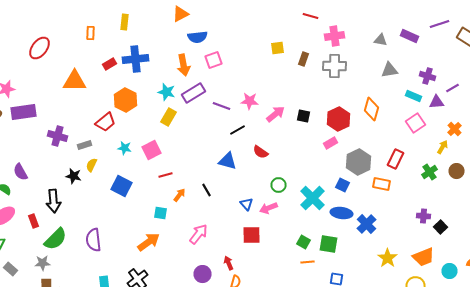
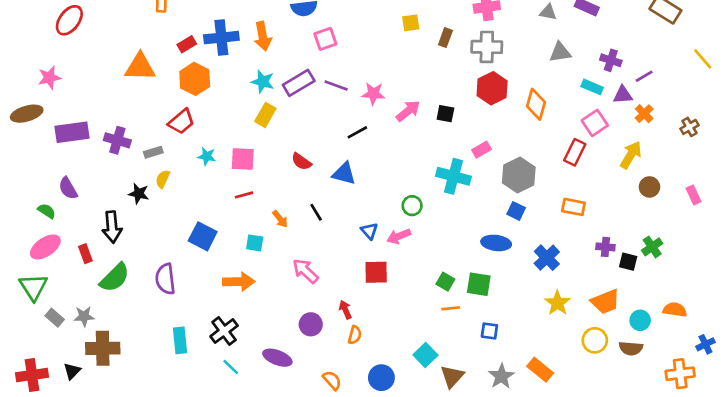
red ellipse: (40, 48) -> (69, 20), moved
orange arrow: (184, 65) -> (263, 36), moved
orange hexagon: (126, 100) -> (195, 79), moved
purple line: (222, 106) -> (336, 86), moved
purple rectangle: (24, 112) -> (72, 132), moved
red hexagon: (338, 119) -> (492, 88), moved
orange cross: (454, 129) -> (644, 114), moved
yellow arrow: (442, 147) -> (631, 155), size x1.5
pink square: (152, 150) -> (243, 159), turned 30
red semicircle: (260, 152) -> (301, 162), moved
red rectangle: (396, 159) -> (575, 152), moved
green cross: (430, 172) -> (652, 247), moved
red line: (166, 175) -> (244, 195), moved
orange rectangle: (382, 184) -> (573, 207), moved
blue square: (342, 185) -> (516, 211), moved
blue square: (122, 186) -> (203, 236), moved
orange arrow: (180, 195) -> (280, 219), turned 104
cyan cross: (312, 198) -> (453, 176), moved, turned -30
blue cross: (366, 224) -> (547, 258), moved
black square: (440, 227) -> (628, 262), turned -32
pink arrow: (198, 234) -> (305, 271), turned -85
orange arrow: (148, 242) -> (239, 282), turned 35
gray star: (42, 263) -> (84, 316), moved

